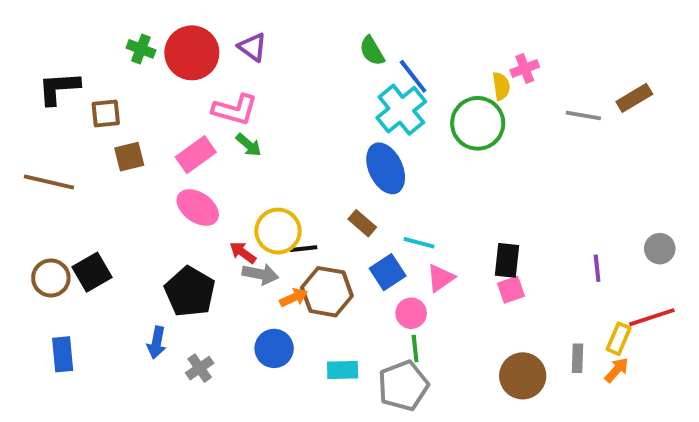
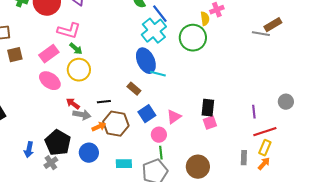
gray line: (583, 116) -> (261, 34), moved
yellow circle: (278, 231) -> (79, 70), moved
cyan line: (419, 243) -> (158, 74), moved
black pentagon: (190, 292) -> (58, 143), moved
red line: (652, 317) -> (265, 132), moved
brown circle: (523, 376) -> (198, 167), moved

